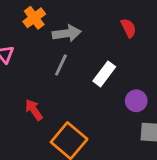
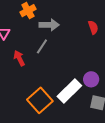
white rectangle: (104, 74) -> (69, 91), moved, size x1.4
red arrow: (34, 110) -> (19, 58), moved

